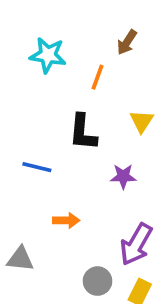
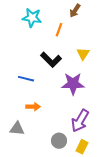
black L-shape: (83, 132) -> (51, 60), turned -50
purple star: (123, 176) -> (73, 84), size x1.6
orange arrow: (66, 220) -> (33, 107), moved

